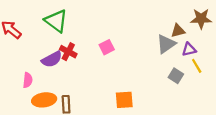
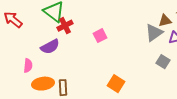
red cross: (68, 52) -> (65, 26), moved, turned 35
orange square: (124, 100) -> (116, 84), turned 36

